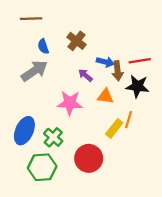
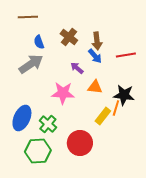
blue arrow: (105, 62) -> (95, 56), turned 35
brown arrow: (118, 71) -> (97, 41), moved
black star: (137, 86) -> (124, 95), moved

